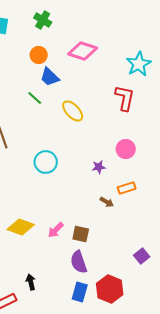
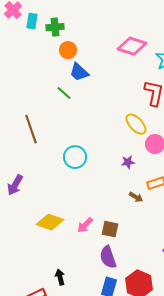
green cross: (43, 20) -> (55, 27), moved, turned -36
pink diamond: (83, 51) -> (132, 46), moved
yellow ellipse: (73, 111) -> (136, 124), moved

